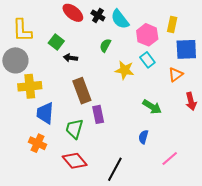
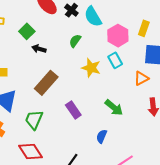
brown rectangle: (82, 91) -> (46, 83), turned 55
purple rectangle: (98, 114) -> (73, 110), moved, turned -30

